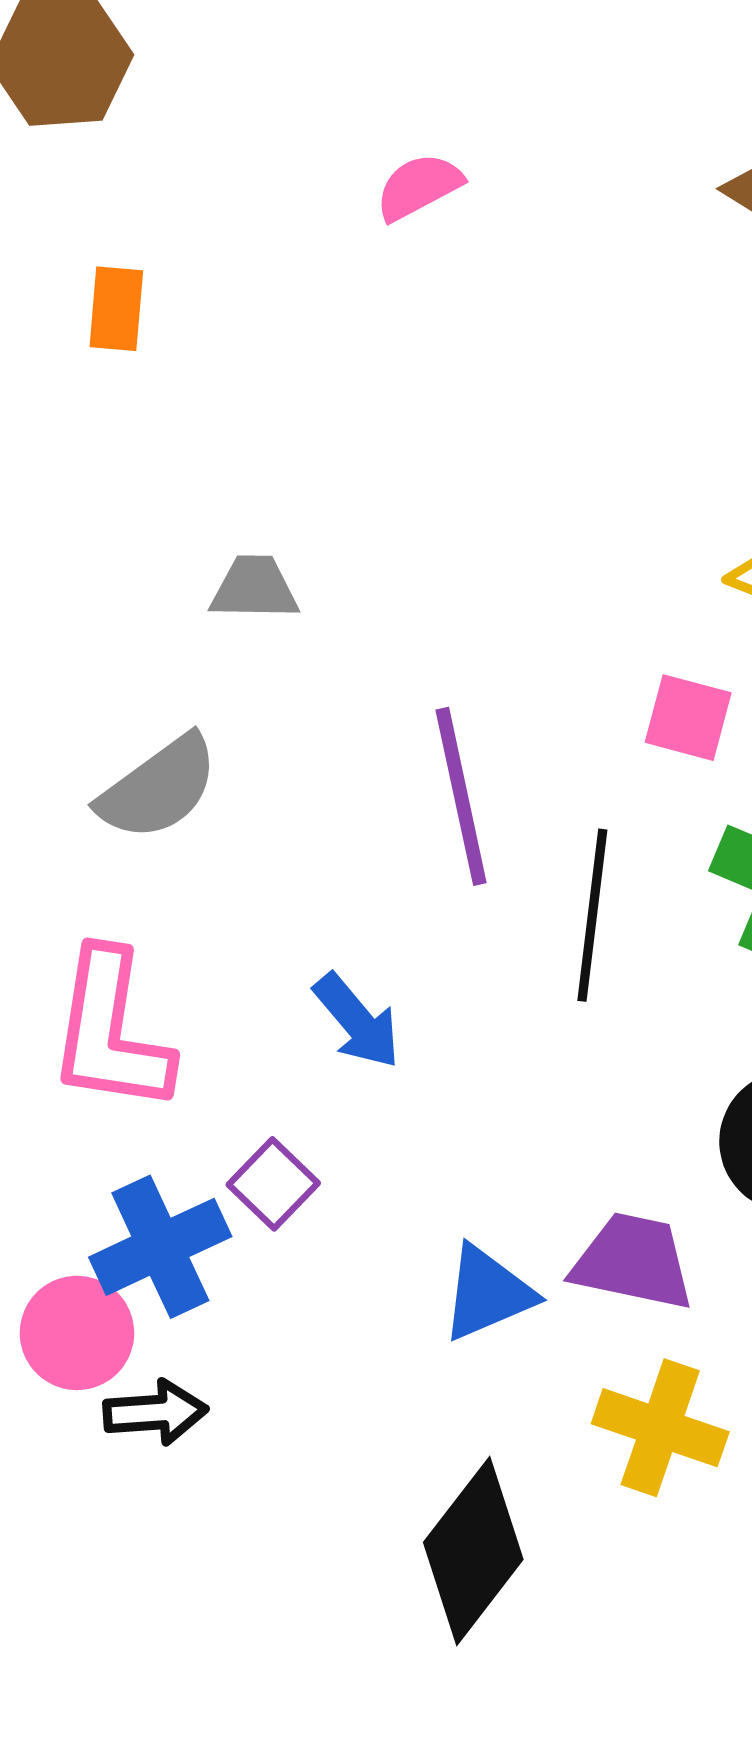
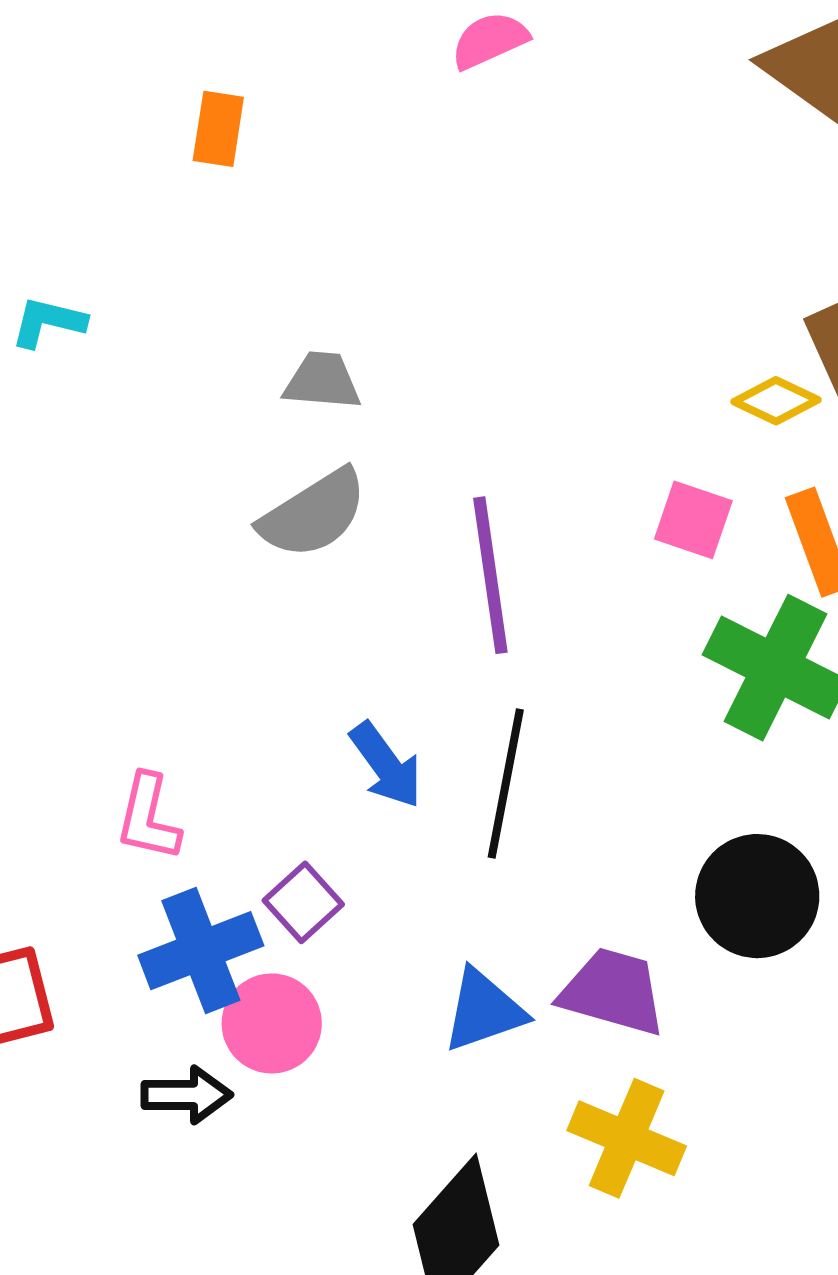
gray semicircle: (158, 788) -> (313, 514), moved
black line: (592, 915) -> (506, 783), moved
pink L-shape: (111, 1031) -> (148, 817), moved, size x0.6
pink circle: (77, 1333) -> (272, 1023), moved

